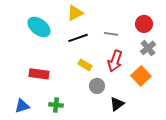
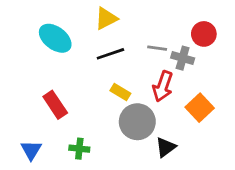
gray cross: (148, 48) -> (183, 58), moved, turned -35
red rectangle: (39, 74) -> (55, 105), turned 48
gray circle: (97, 86) -> (137, 122), size x1.6
blue triangle: (22, 106) -> (31, 150), turned -42

